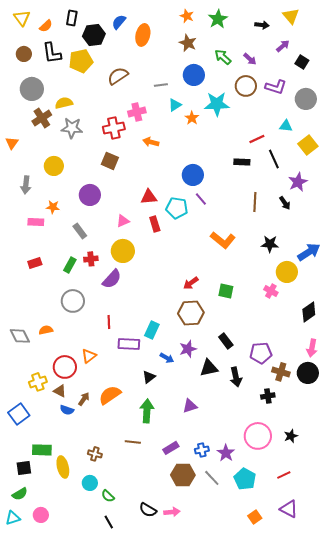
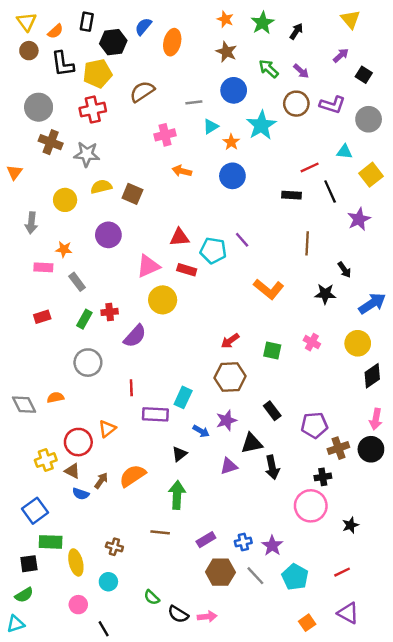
black arrow: (262, 25) -> (296, 31), moved, turned -64
brown circle: (24, 54) -> (29, 51), moved
yellow semicircle: (64, 103) -> (101, 187), moved
cyan star: (217, 104) -> (261, 125), turned -30
brown cross: (42, 118) -> (51, 142), turned -36
red cross: (114, 128) -> (93, 110), moved
blue circle: (193, 175) -> (232, 176), moved
black arrow: (285, 203) -> (344, 270), moved
pink triangle: (123, 221) -> (148, 266), size x1.5
red rectangle: (155, 224) -> (187, 270), turned -56
gray rectangle: (80, 231) -> (77, 282), moved
yellow circle: (123, 251) -> (163, 300), moved
yellow circle: (287, 272) -> (358, 343), moved
pink cross: (271, 291) -> (312, 342), moved
brown cross: (281, 372) -> (338, 448), turned -36
black arrow: (236, 377) -> (272, 467), moved
purple triangle: (190, 406) -> (229, 466), moved
blue square: (19, 414) -> (35, 511), moved
pink circle: (258, 436) -> (311, 506), moved
green semicircle: (108, 496) -> (152, 597), moved
pink circle: (41, 515) -> (78, 605), moved
black line: (109, 522) -> (104, 629), moved

